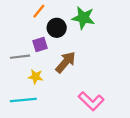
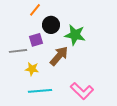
green star: (83, 18) -> (75, 35), moved
cyan line: (23, 100) -> (40, 91), moved

